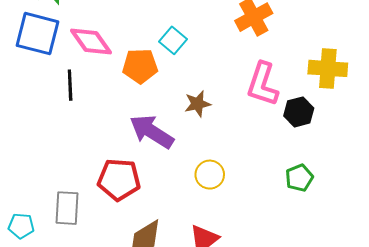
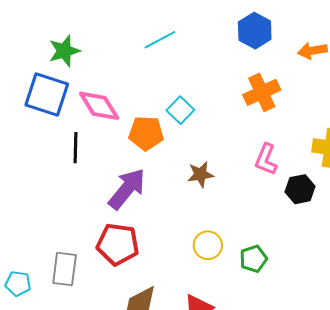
pink L-shape: (263, 84) -> (266, 159), size x0.7
purple arrow: (152, 132) -> (127, 189), moved, turned 93
green pentagon: (299, 178) -> (253, 259), moved

